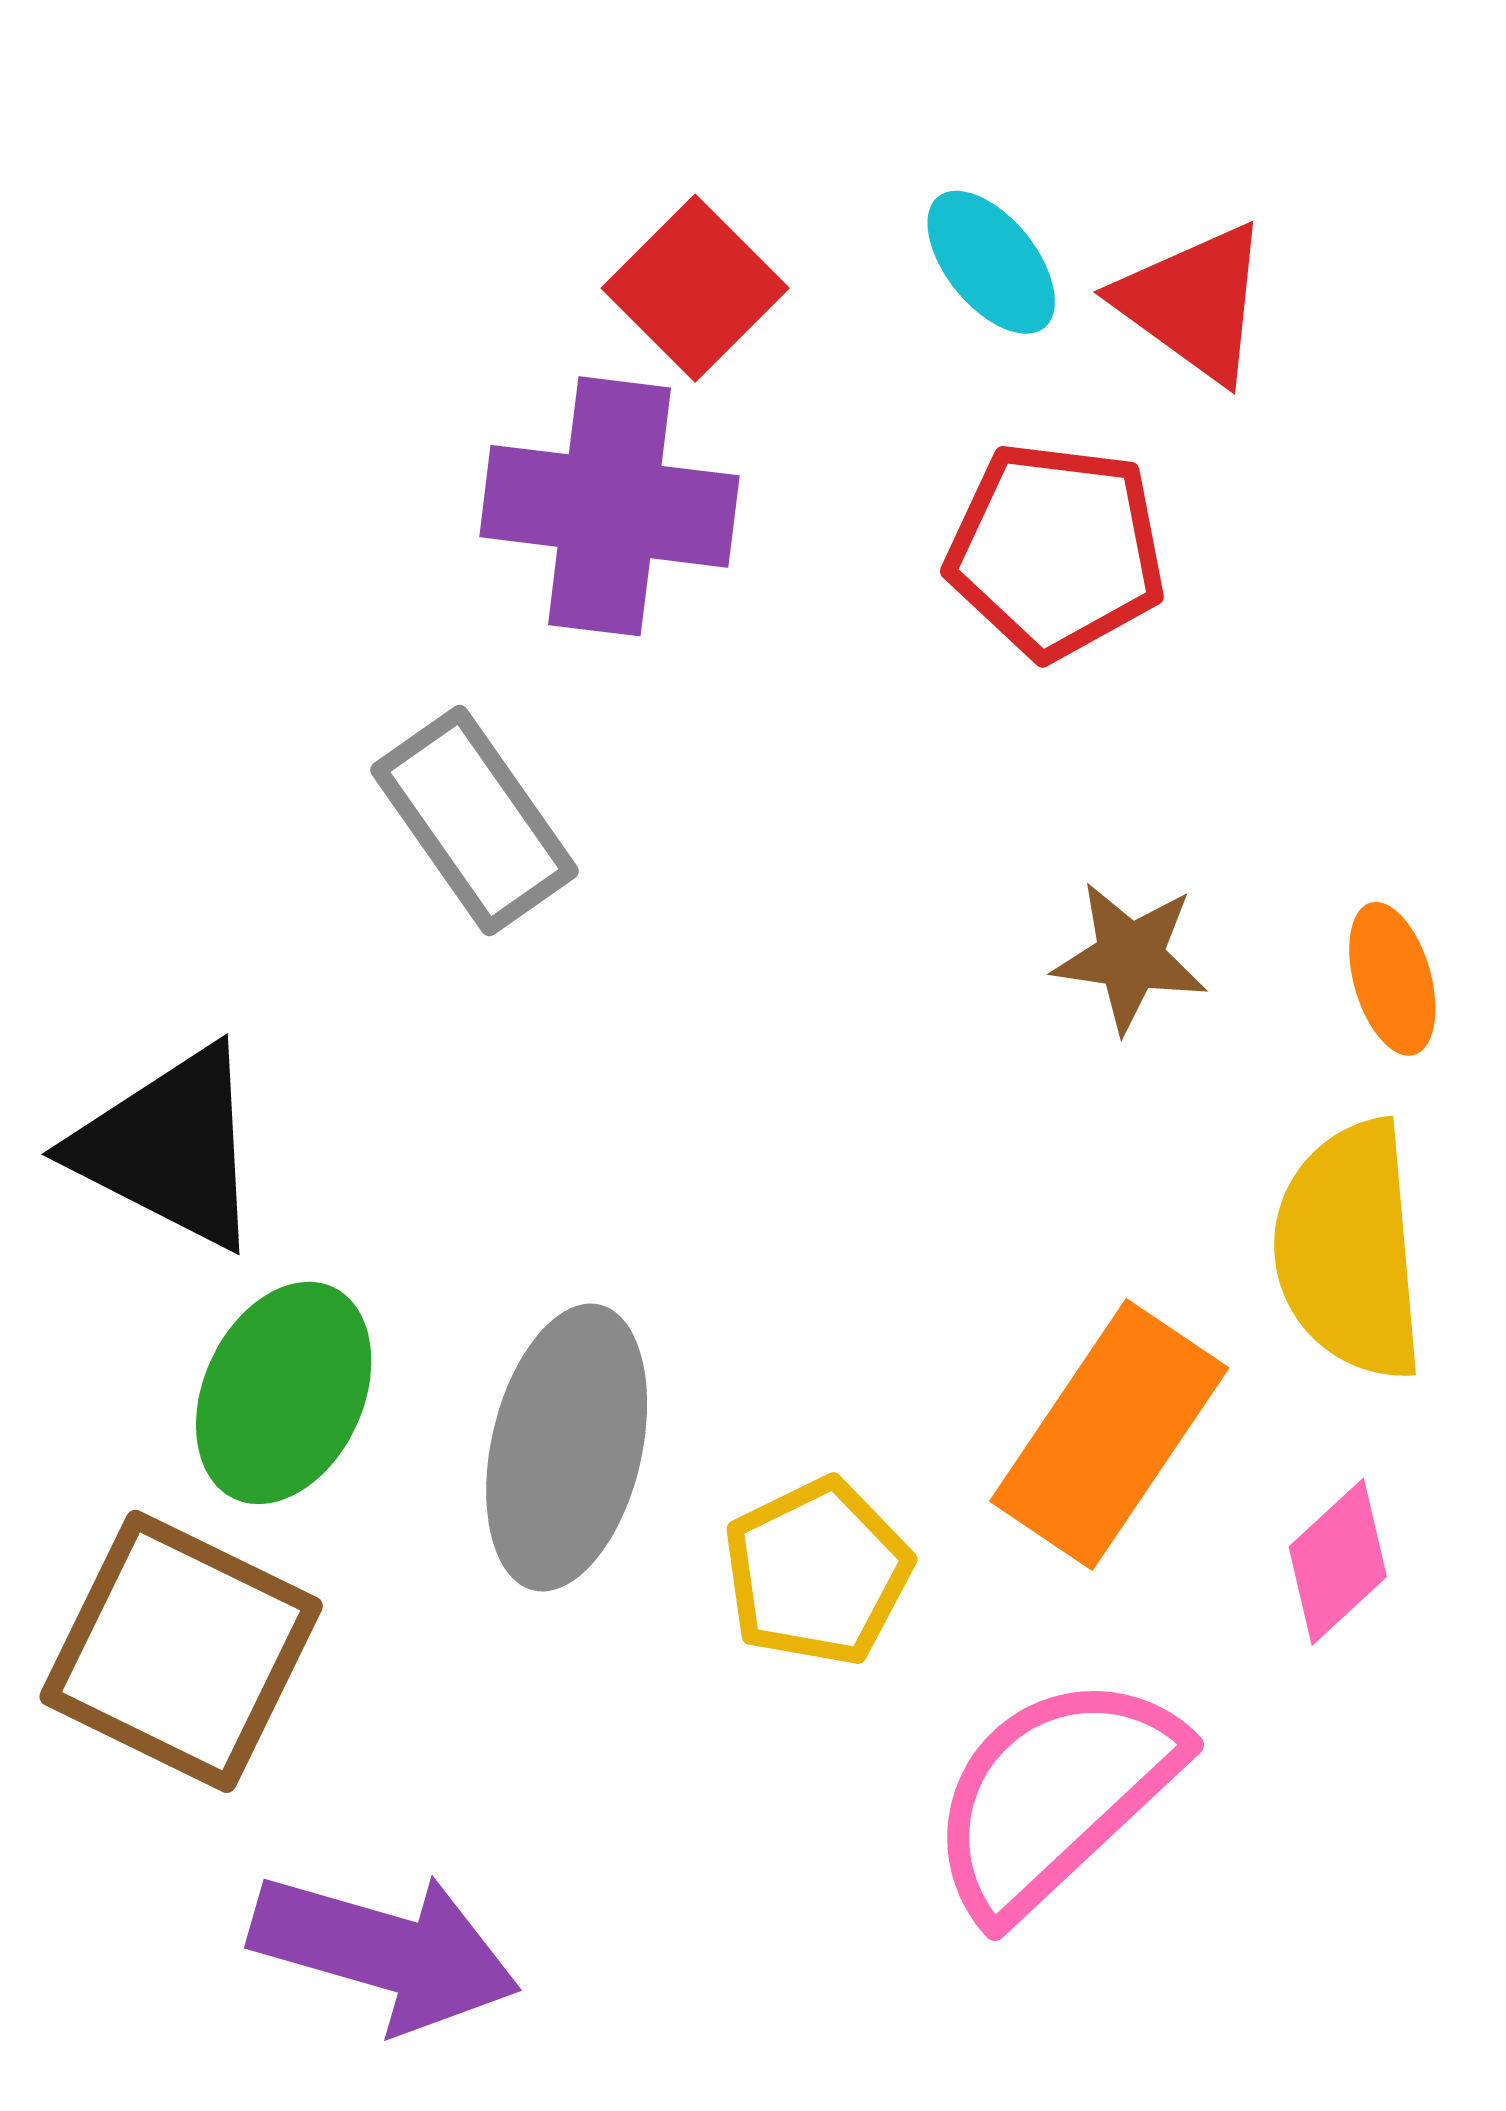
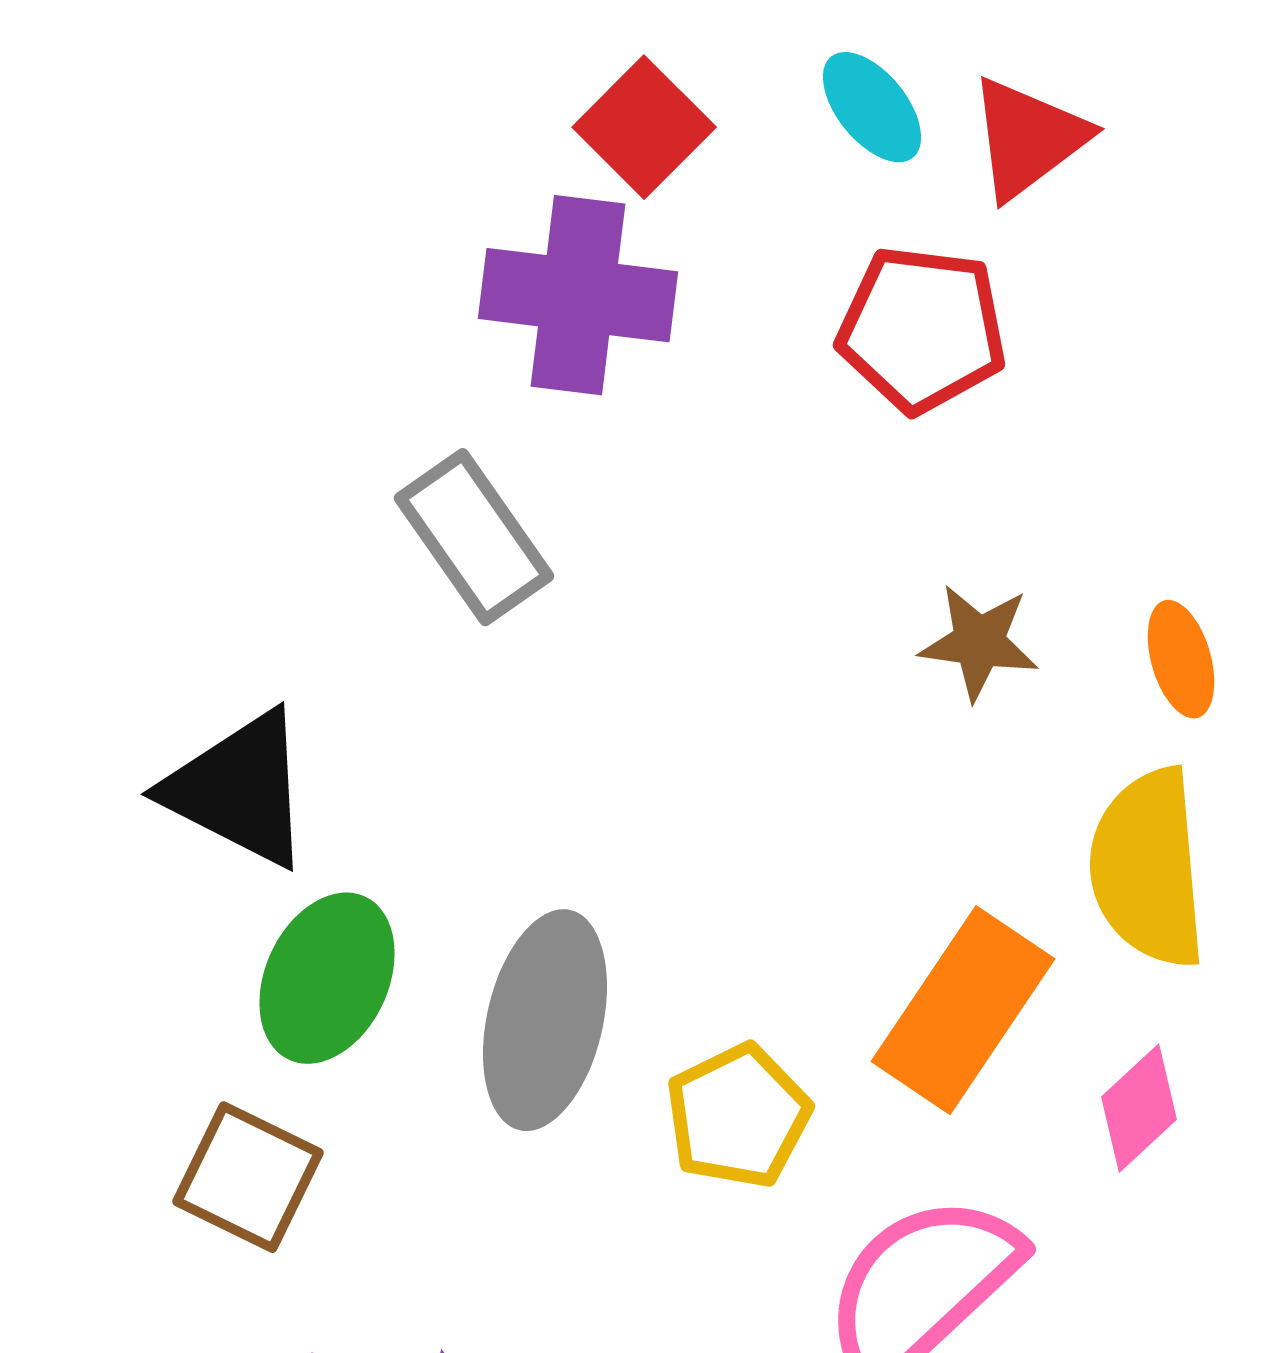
red triangle: (1194, 302) -> (1028, 138), turned 47
brown square: (181, 1651) -> (248, 1177), size x0.7

